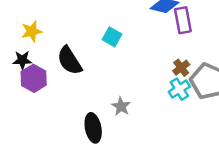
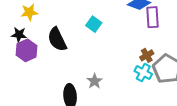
cyan cross: (179, 89) -> (143, 73), turned -36

